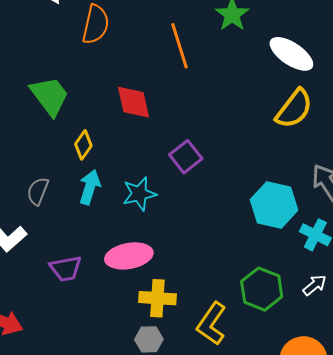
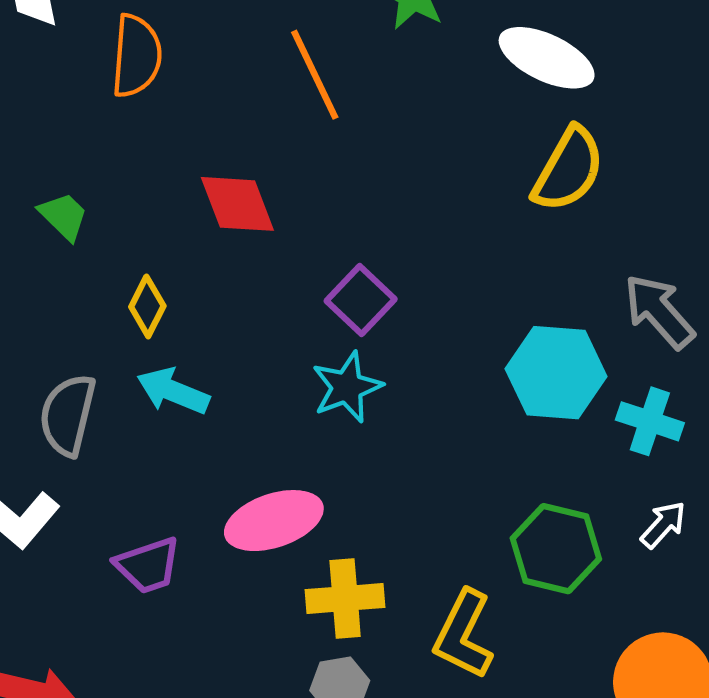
green trapezoid: (50, 96) -> (64, 216), size x0.6
cyan arrow: (90, 187) -> (173, 391), turned -76
gray semicircle: (38, 191) -> (68, 415), size x1.4
cyan star: (139, 194) -> (347, 387), moved

